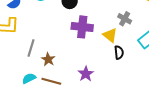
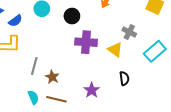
black semicircle: (119, 52) -> (124, 78), moved
cyan semicircle: (29, 78) -> (33, 97), turned 96

